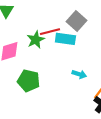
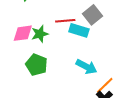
green star: (36, 40) -> (40, 34), moved
cyan arrow: (79, 74) -> (87, 67), size x1.5

